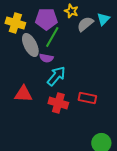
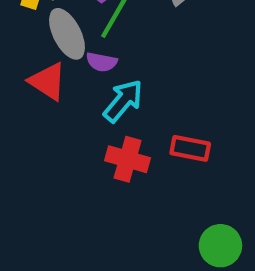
red triangle: (23, 94) -> (48, 81), moved, turned 30

